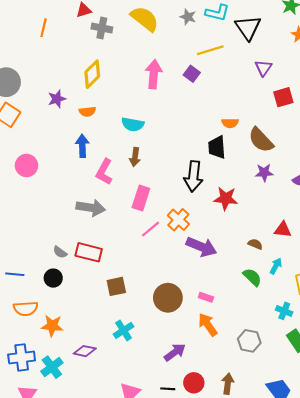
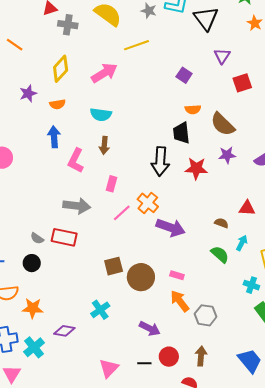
orange line: (44, 28) -> (15, 45), moved, turned -66
yellow line: (210, 50) -> (136, 45), moved
pink arrow: (154, 74) -> (104, 73), moved, turned 56
purple square: (192, 74) -> (184, 75), moved
pink rectangle: (141, 198) -> (112, 184), size x0.7
red star: (226, 198) -> (196, 168), moved
gray arrow: (91, 208) -> (77, 206), moved
brown square: (116, 286) -> (114, 266), moved
gray hexagon: (249, 341) -> (206, 315), moved
purple arrow: (175, 352) -> (150, 329), turned 65

